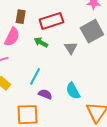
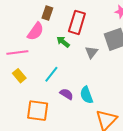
red rectangle: (51, 21) -> (77, 22), turned -65
purple semicircle: (45, 94) -> (66, 94), moved

